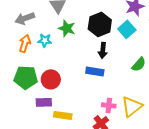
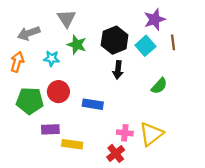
orange arrow: (25, 43) -> (17, 62), moved
blue rectangle: (95, 71) -> (93, 104), moved
red circle: (51, 79) -> (58, 92), moved

